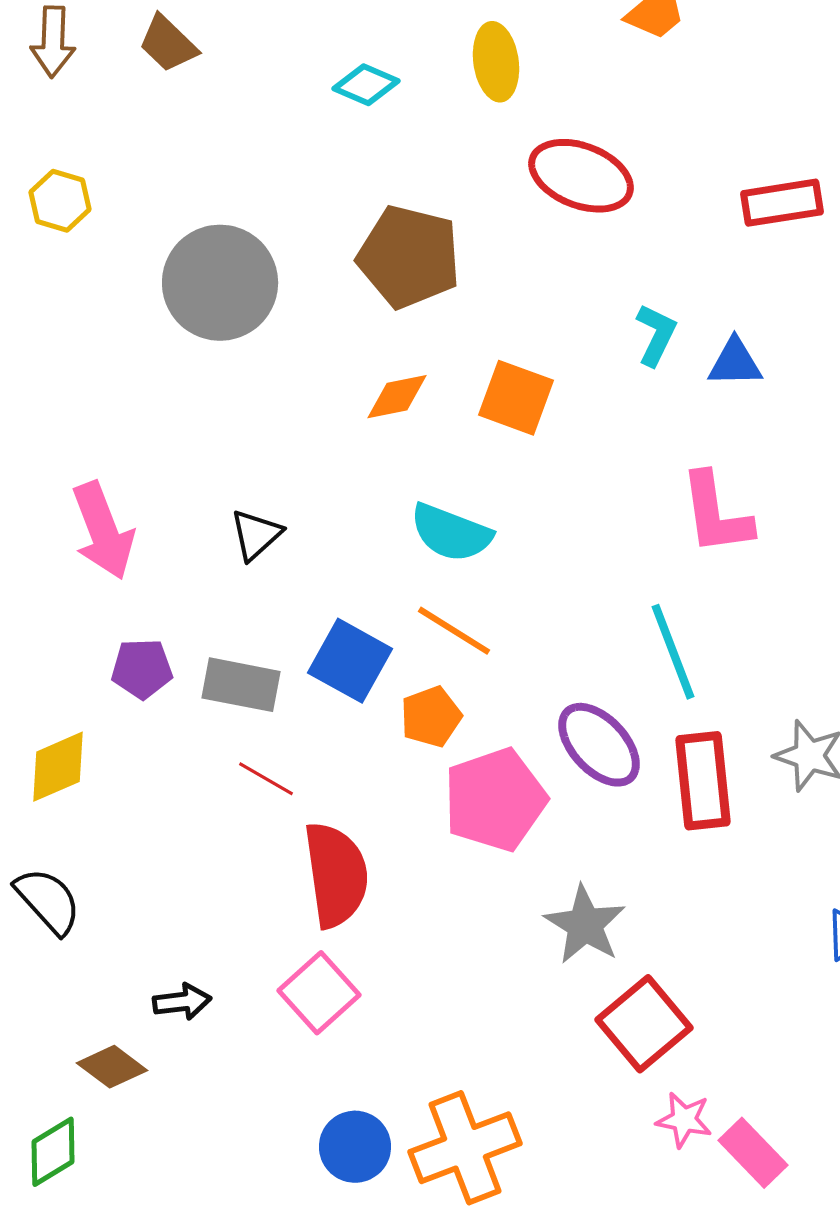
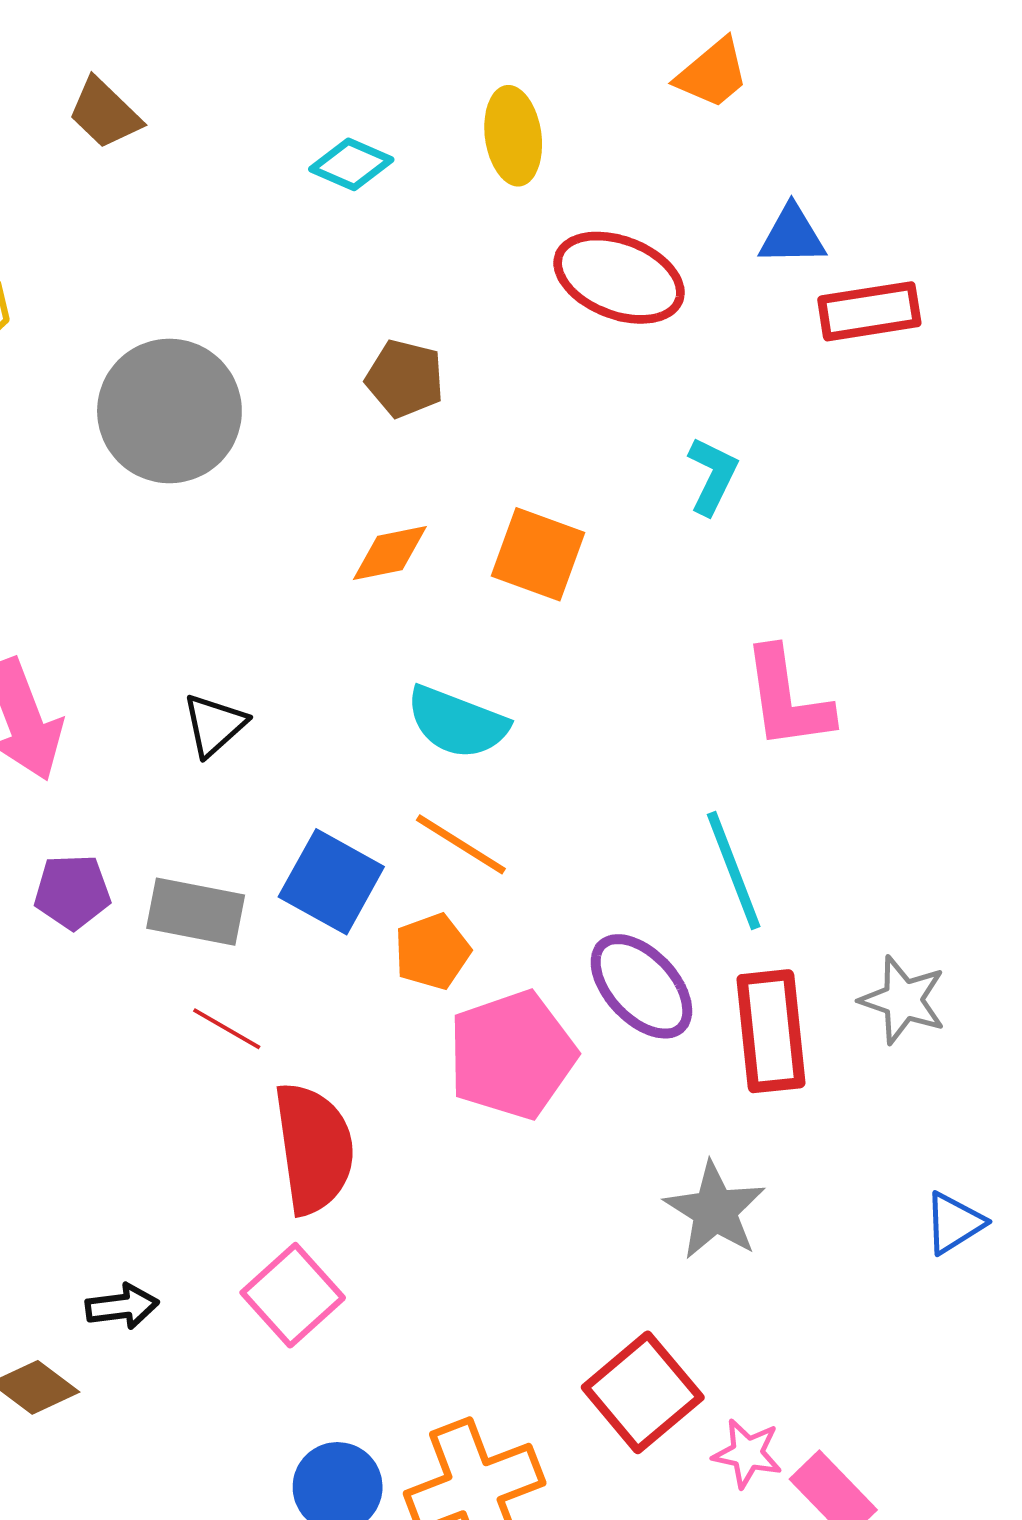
brown pentagon: (409, 257) -> (405, 379), size x0.6
blue triangle: (735, 363) -> (792, 235), moved
gray star: (585, 925) -> (715, 1211), moved
red square: (644, 1024) -> (643, 1392), moved

